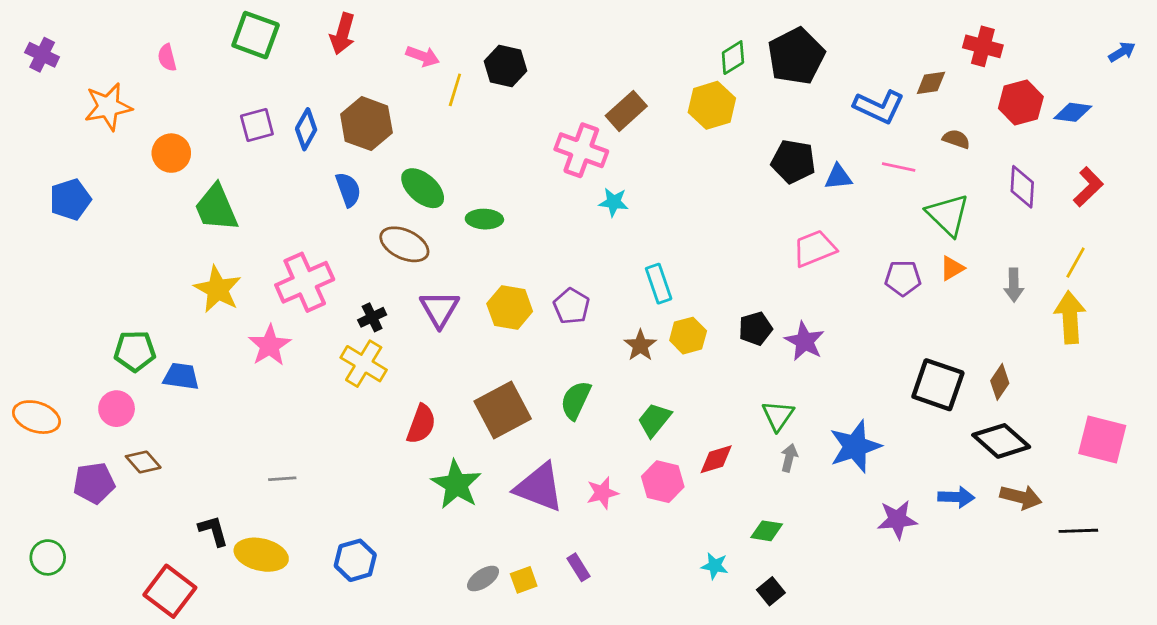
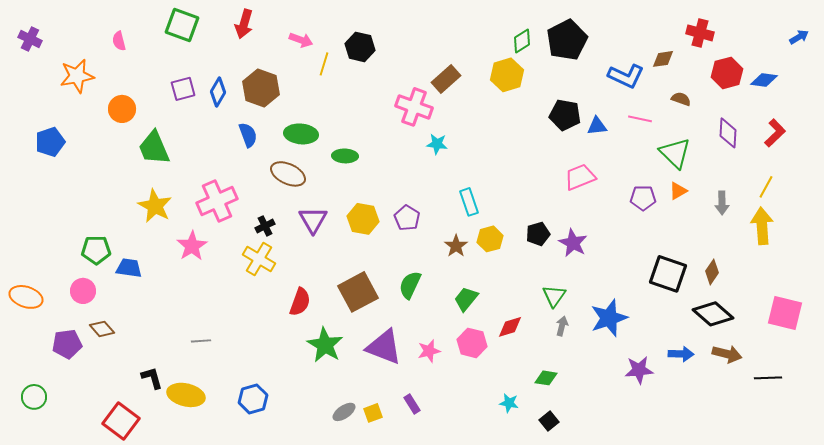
green ellipse: (423, 188) -> (301, 134), turned -36

